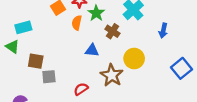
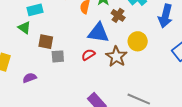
blue arrow: (163, 31) -> (165, 16), size x1.6
blue triangle: (92, 50) -> (98, 33), size x1.6
red semicircle: (81, 89) -> (88, 55), moved

